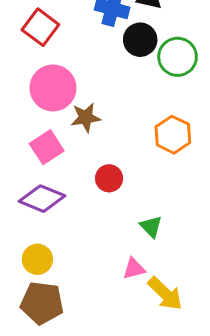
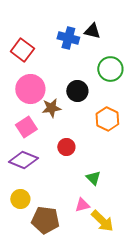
black circle: (140, 40) -> (77, 91), moved
brown pentagon: (42, 303) -> (45, 220), moved

